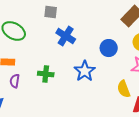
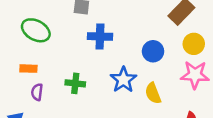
blue cross: (66, 36) -> (100, 36), turned -30
yellow semicircle: (124, 89) -> (153, 93), moved

